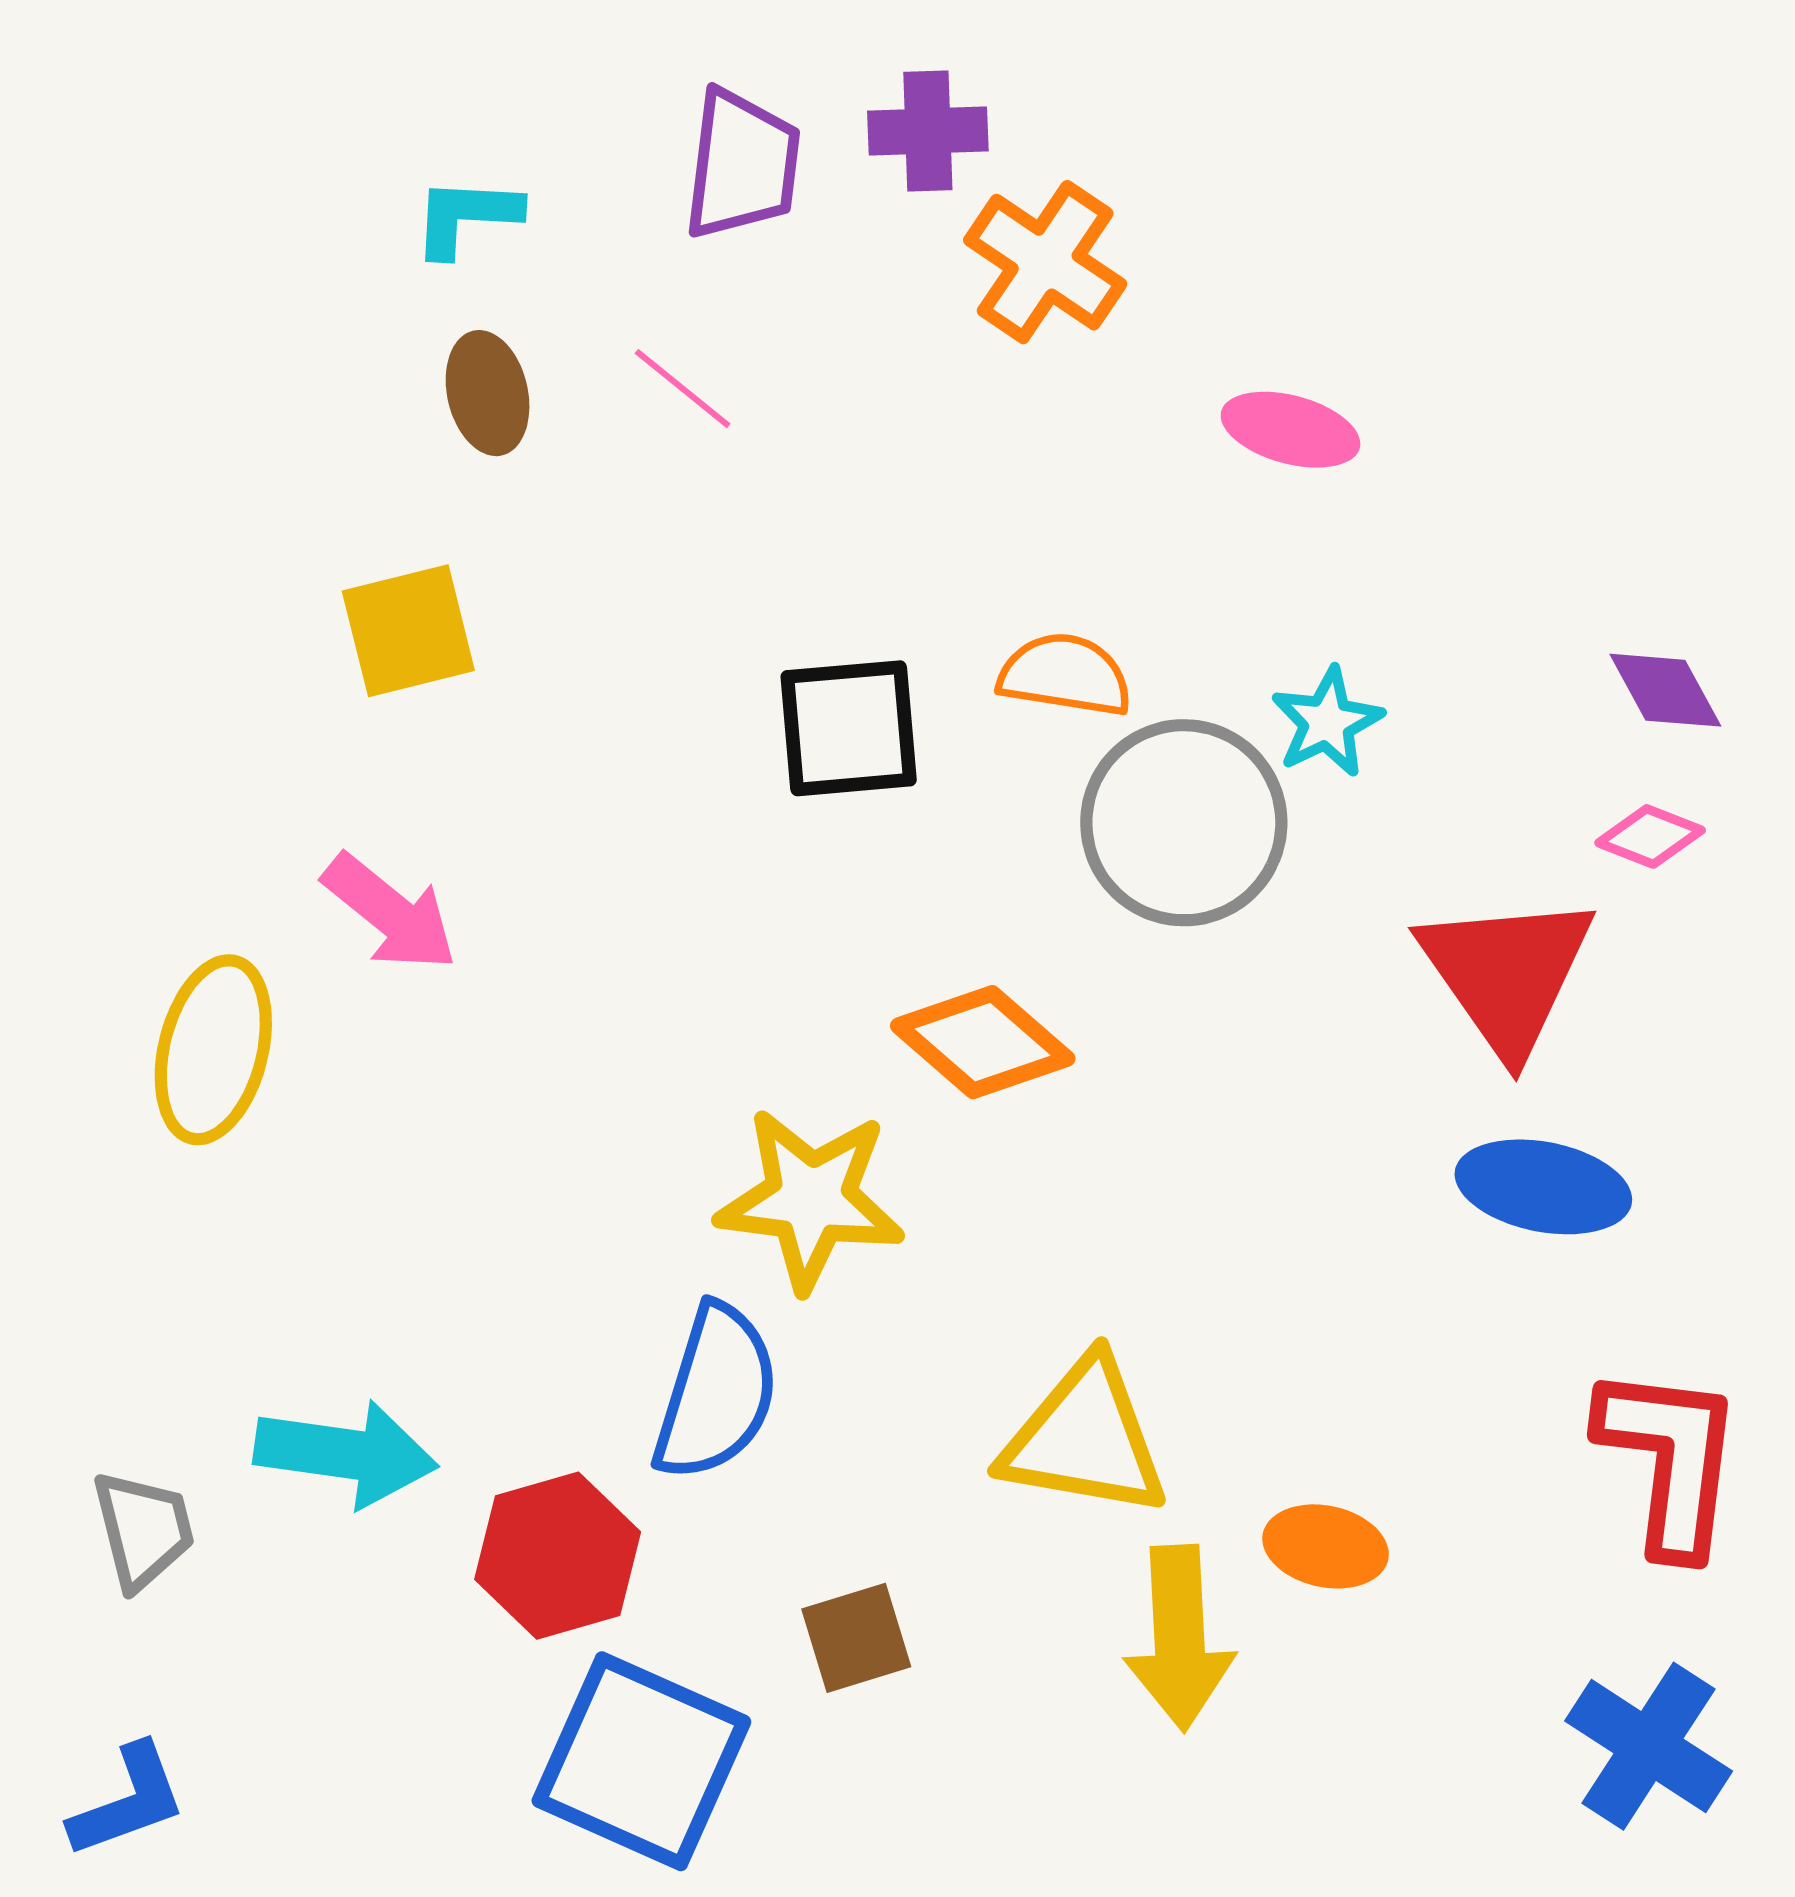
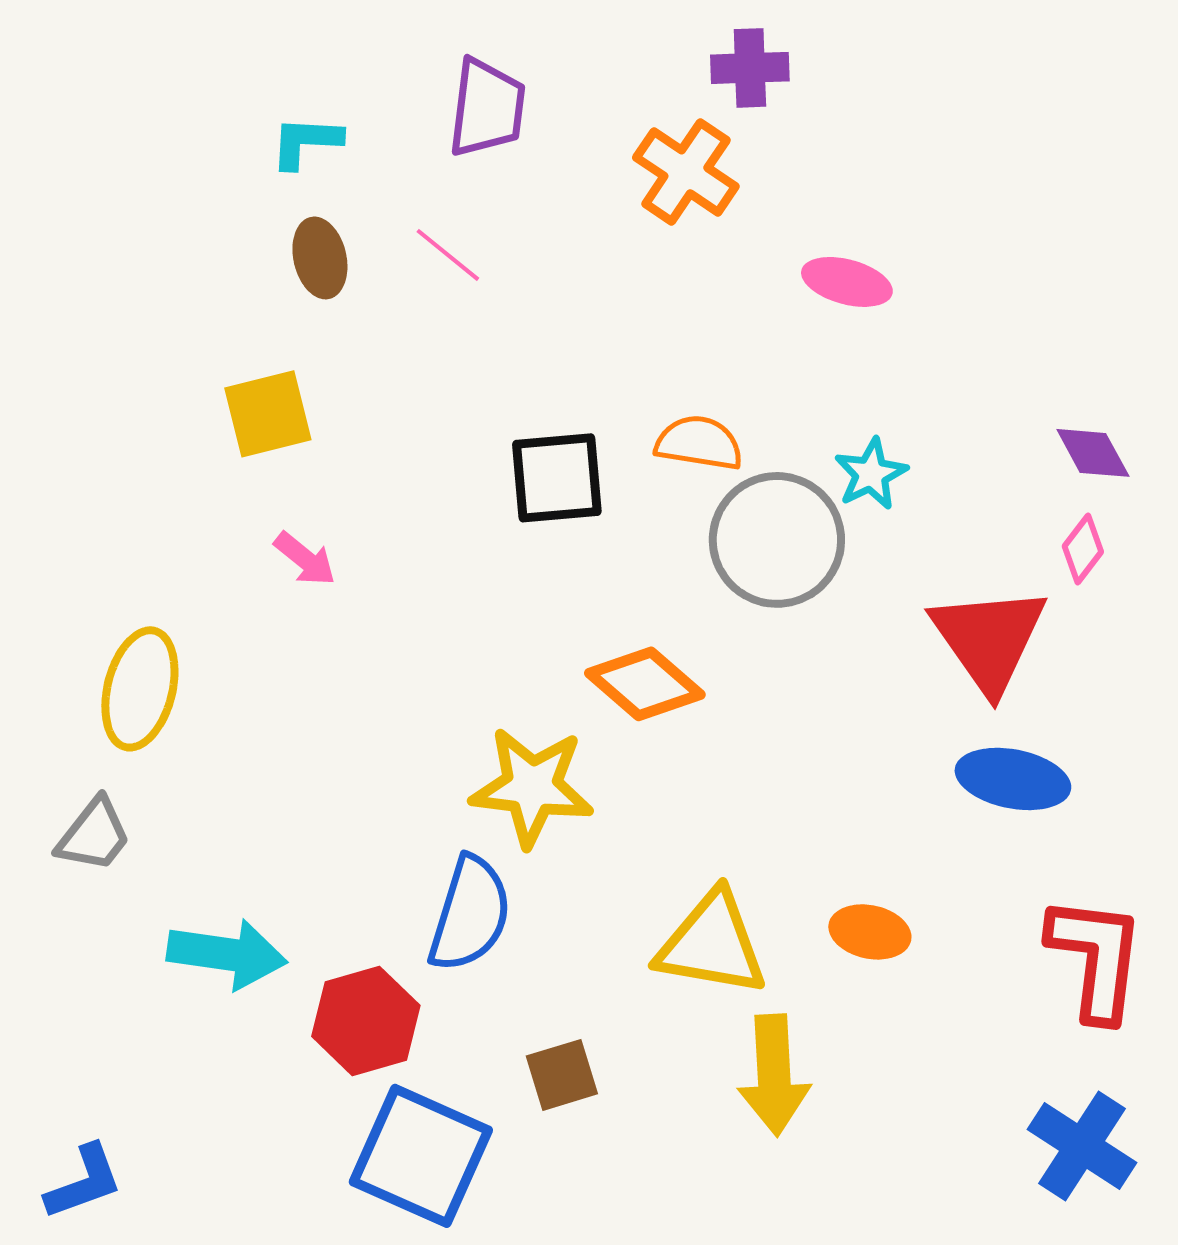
purple cross: (928, 131) -> (750, 68), moved
pink diamond: (1650, 836) -> (1083, 549), turned -74
pink arrow: (390, 913) -> (305, 559), moved, size x0.7
gray trapezoid: (143, 1530) -> (94, 835), moved, turned 52
orange ellipse: (1326, 1546) -> (870, 932), moved

